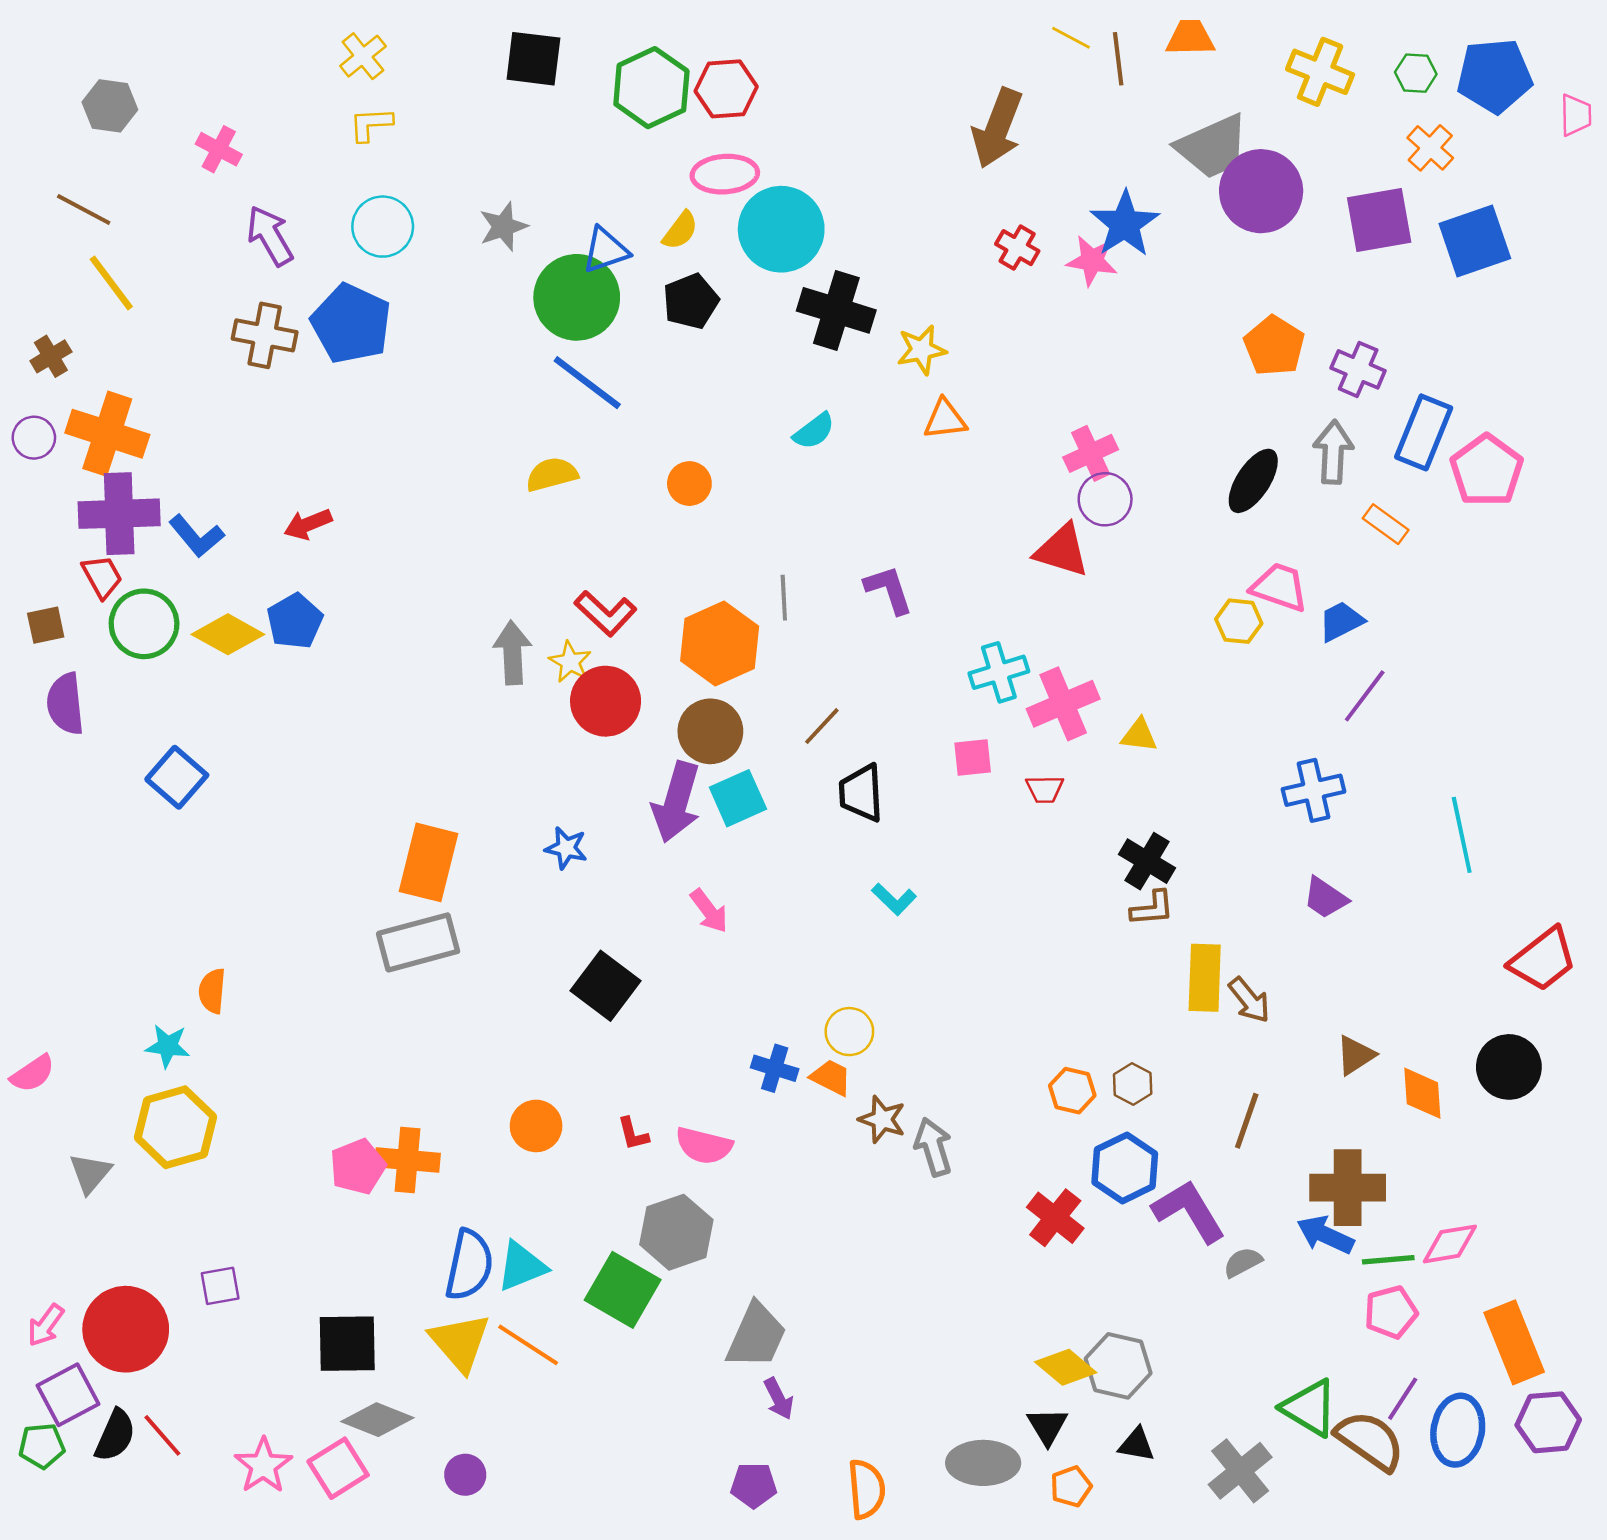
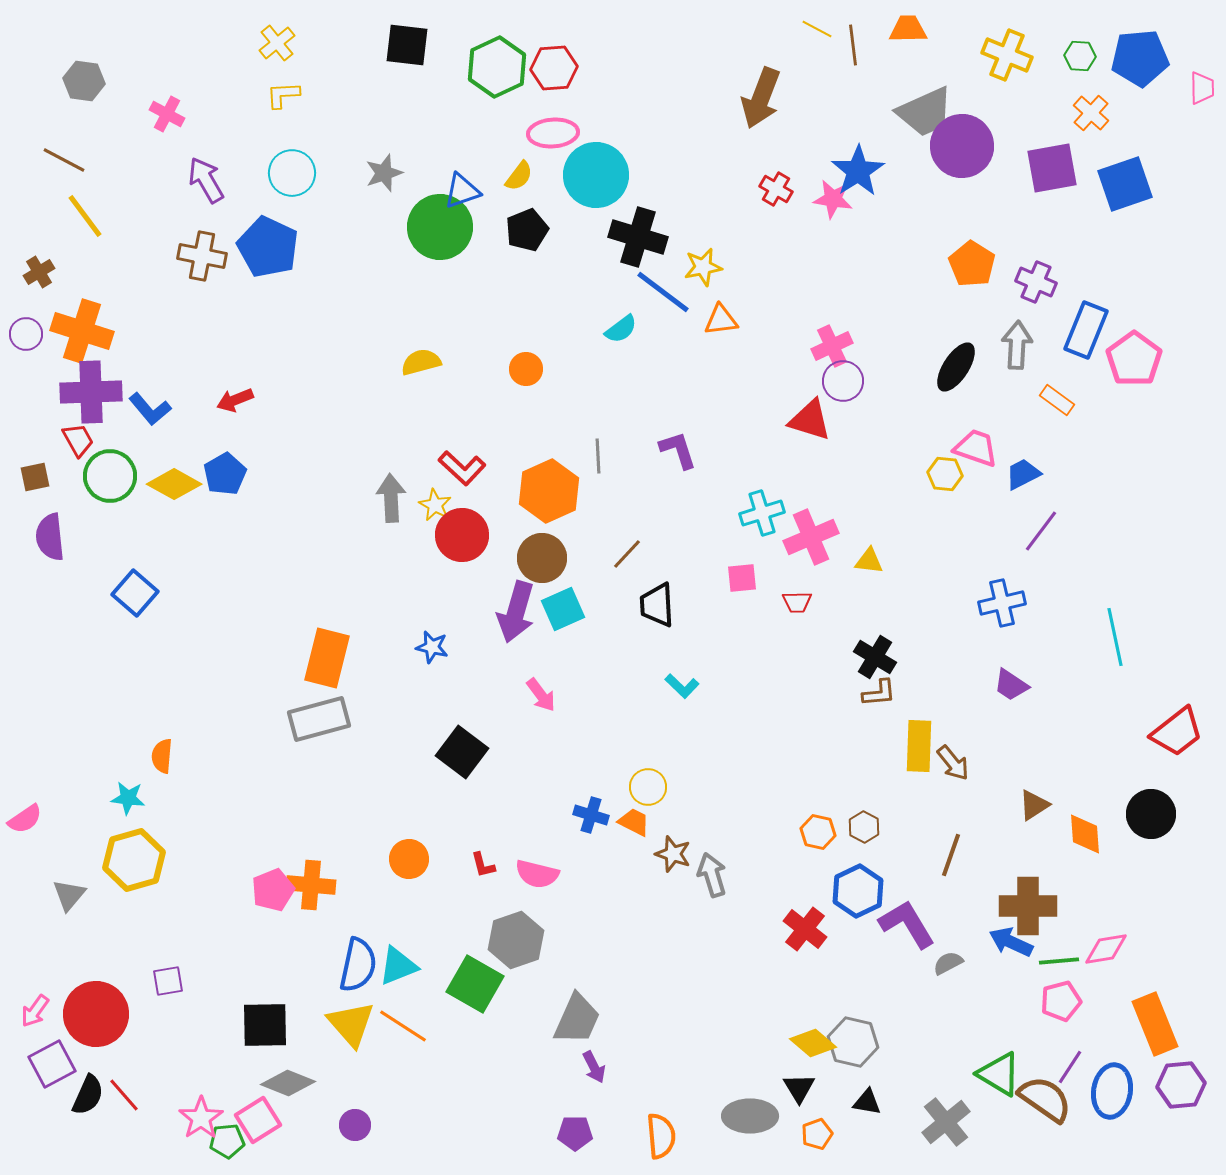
blue line: (587, 383) -> (663, 292), moved
green pentagon: (42, 1446) -> (227, 1141), moved

